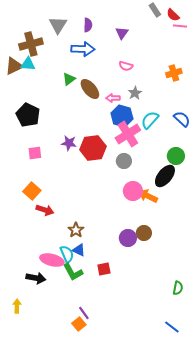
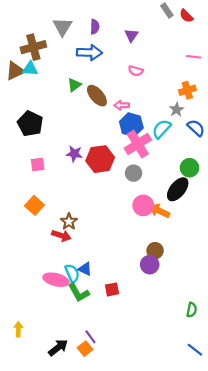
pink line: (180, 26) -> (194, 57), moved
orange cross: (174, 73) -> (187, 90), moved
gray star: (135, 93) -> (177, 110), moved
red arrow: (45, 210) -> (61, 236), moved
brown star: (76, 230) -> (69, 222), moved
purple circle: (128, 238) -> (150, 265), moved
black arrow: (36, 278) -> (58, 348), moved, turned -48
blue line: (172, 327) -> (195, 350), moved

